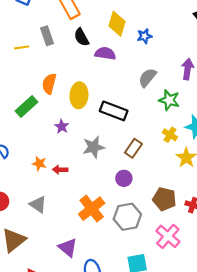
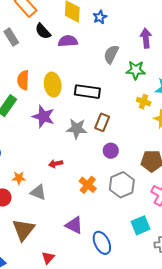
purple star: (62, 127) -> (43, 117), size x1.6
gray star: (94, 147) -> (77, 129), turned 30
brown rectangle: (133, 148) -> (102, 122), moved
orange star: (39, 164) -> (19, 178), moved
red arrow: (60, 170) -> (56, 164), moved
orange cross: (92, 209) -> (88, 185), size x0.7

